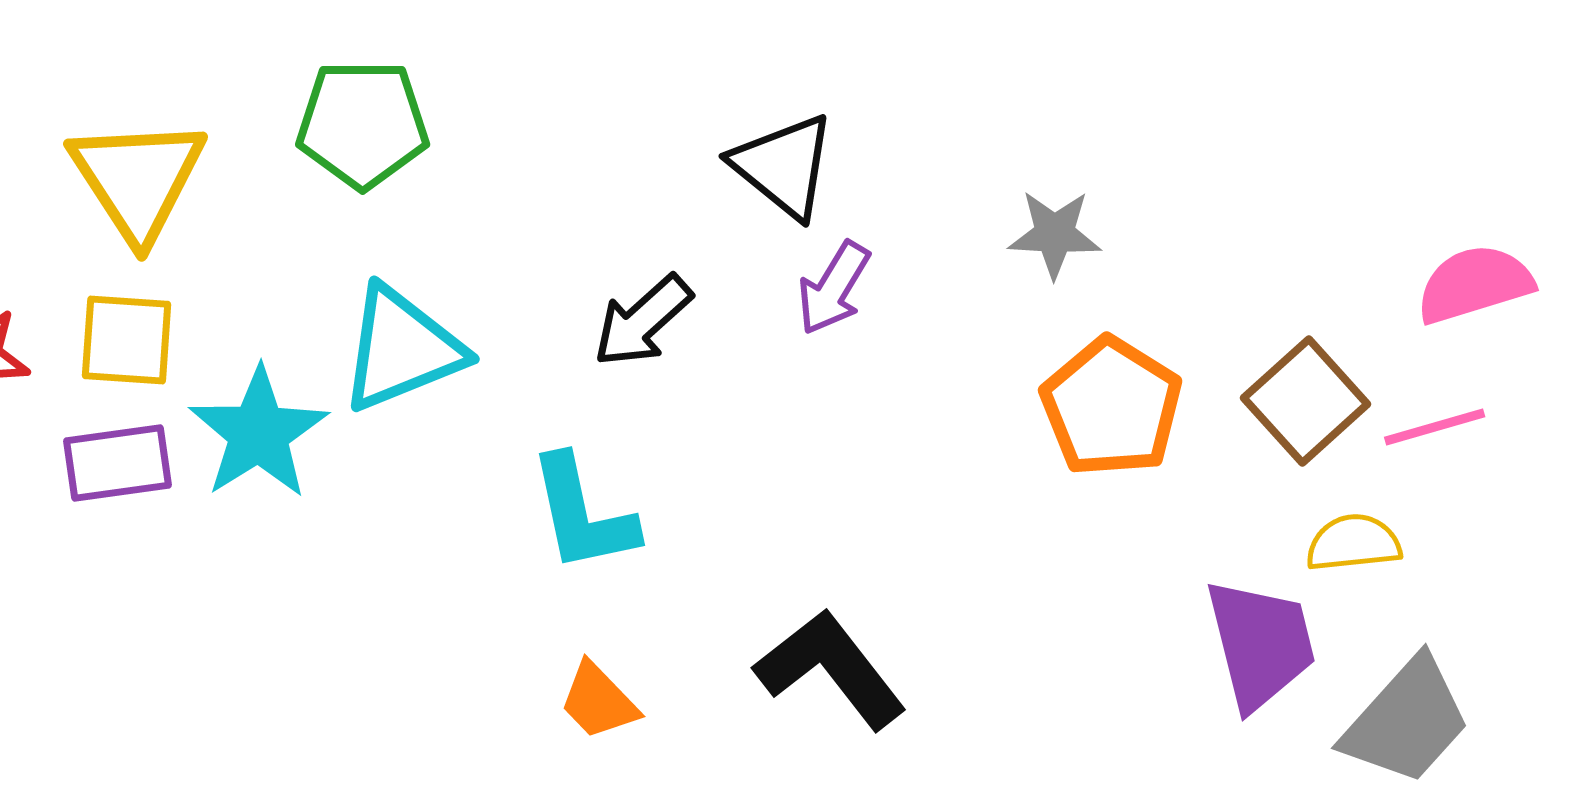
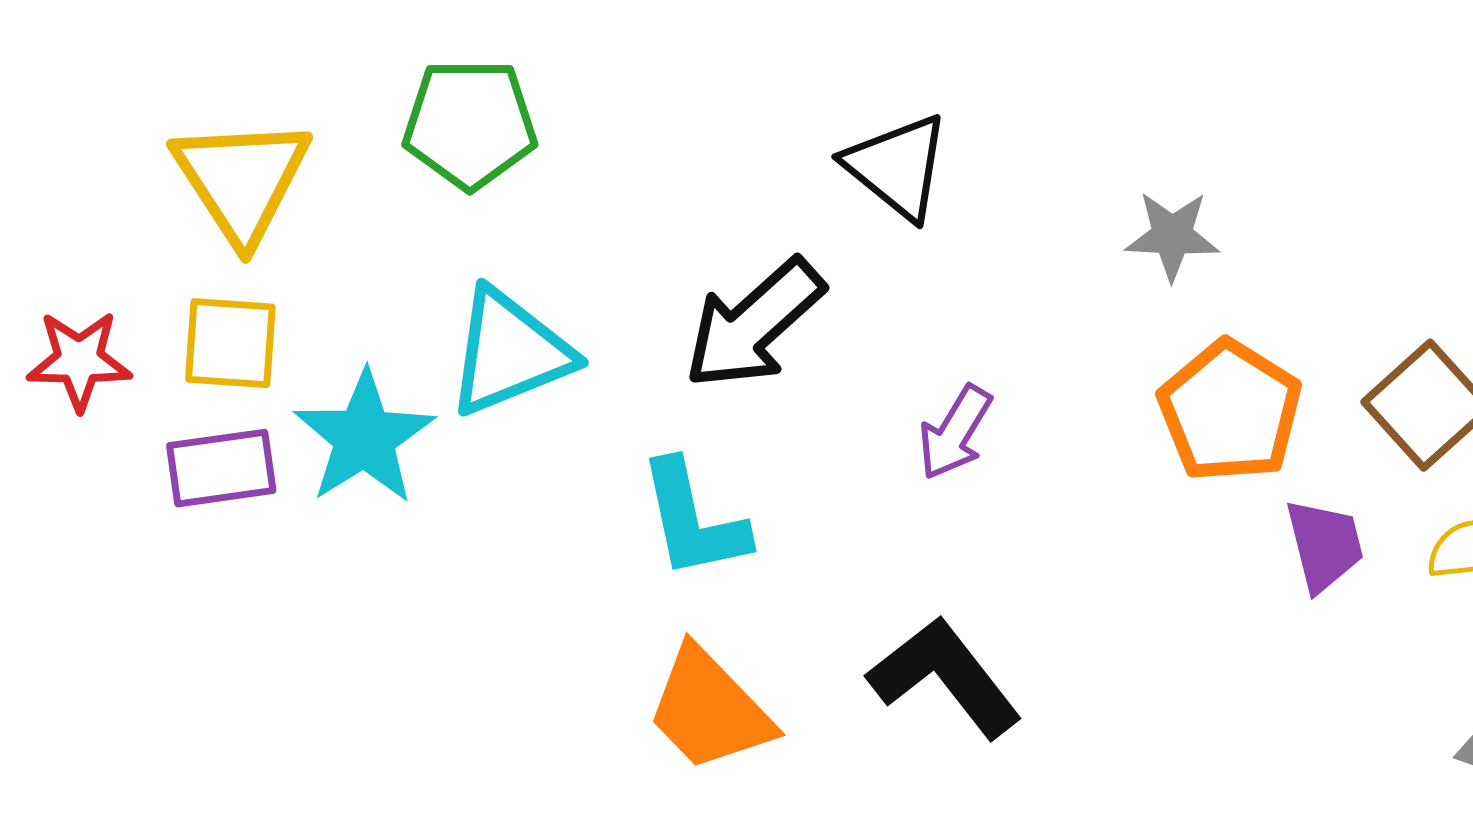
purple arrow: (834, 288) -> (955, 432), moved
black arrow: (643, 321) -> (754, 324), size x1.4
purple trapezoid: (1261, 644) -> (1324, 545), moved, size x0.7
orange trapezoid: (599, 701) -> (709, 710), size x1.6

